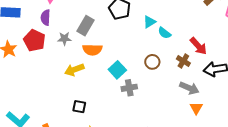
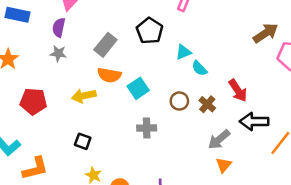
gray star: (64, 39) -> (58, 53), moved
red pentagon: (34, 40) -> (33, 101), moved, turned -30
brown cross: (183, 61) -> (207, 104), moved
cyan square: (117, 70) -> (138, 88), moved
gray arrow: (189, 88) -> (219, 139), turned 108

